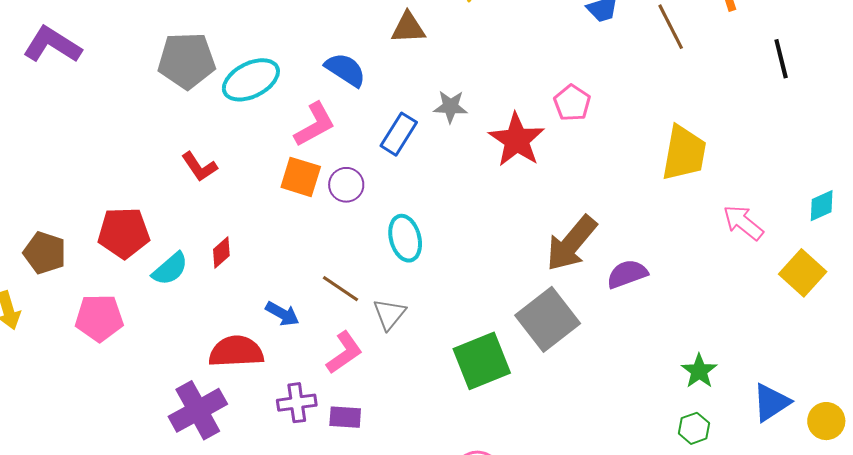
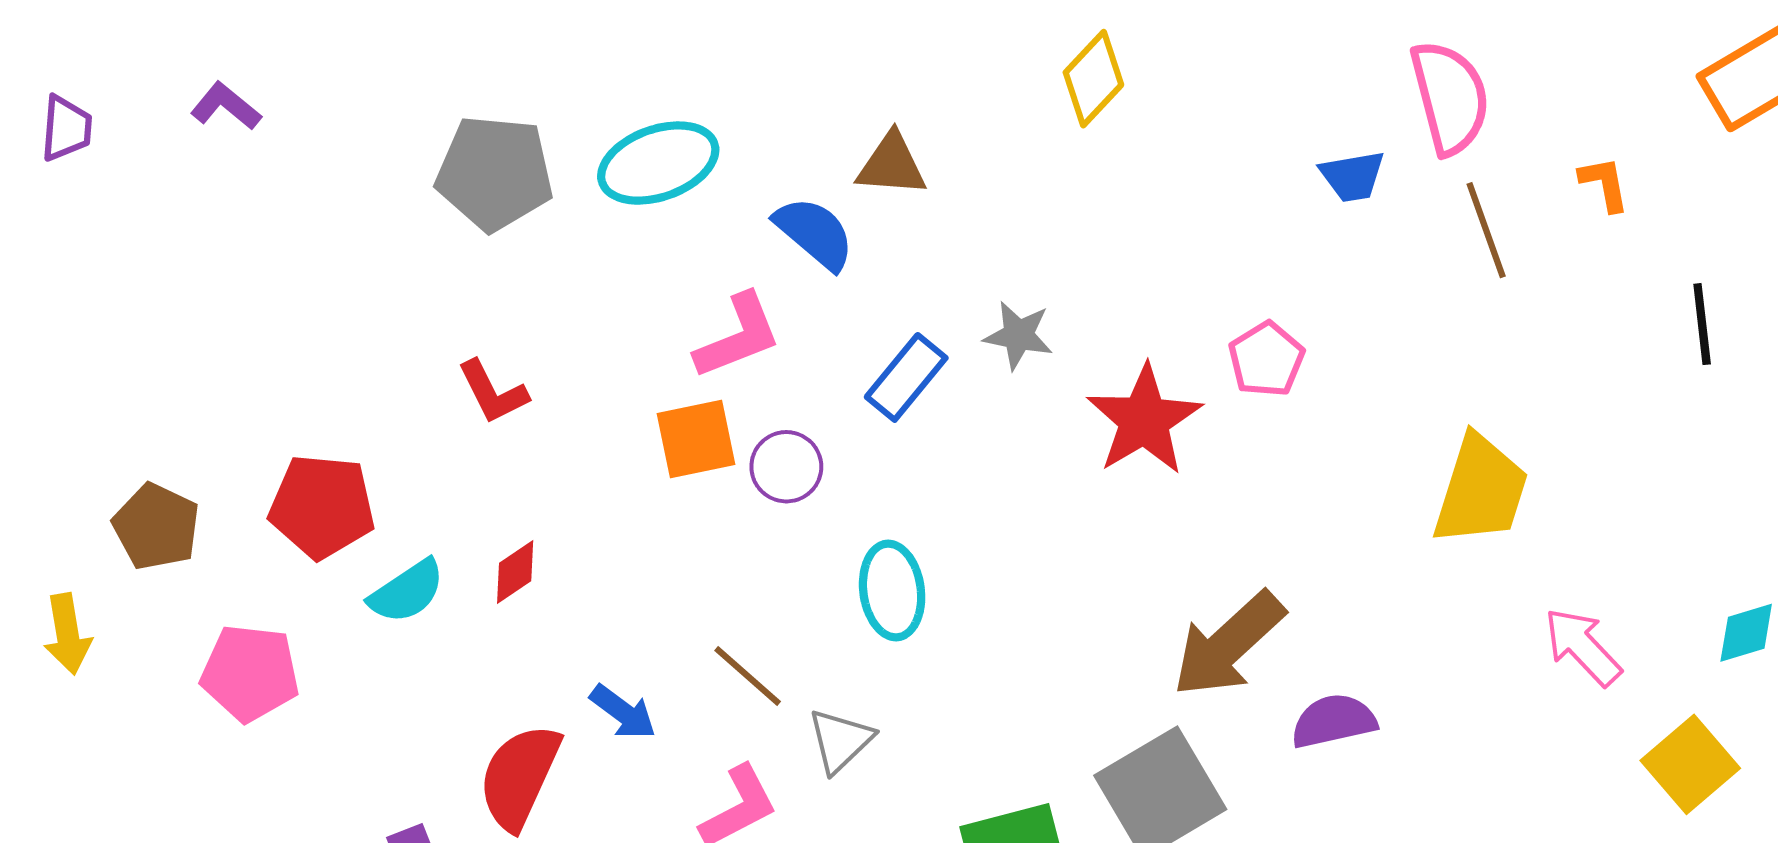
brown triangle: (408, 28) -> (892, 165), moved
purple L-shape: (52, 45) -> (226, 106), size x0.6
cyan ellipse: (251, 80) -> (658, 163), moved
orange square: (301, 177) -> (696, 439), turned -36
red semicircle: (236, 351) -> (519, 777), turned -70

